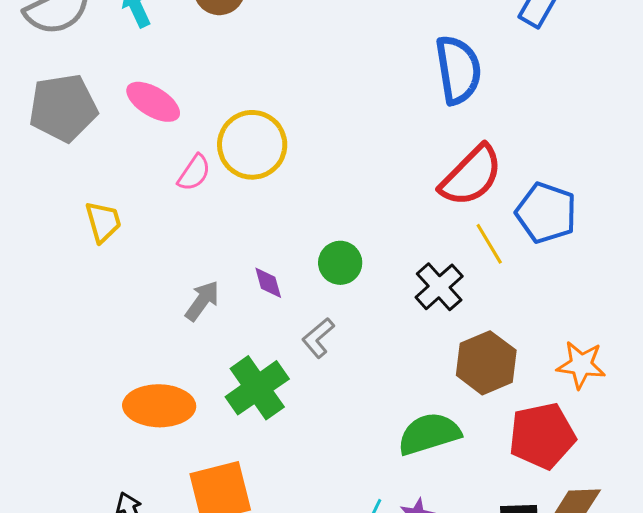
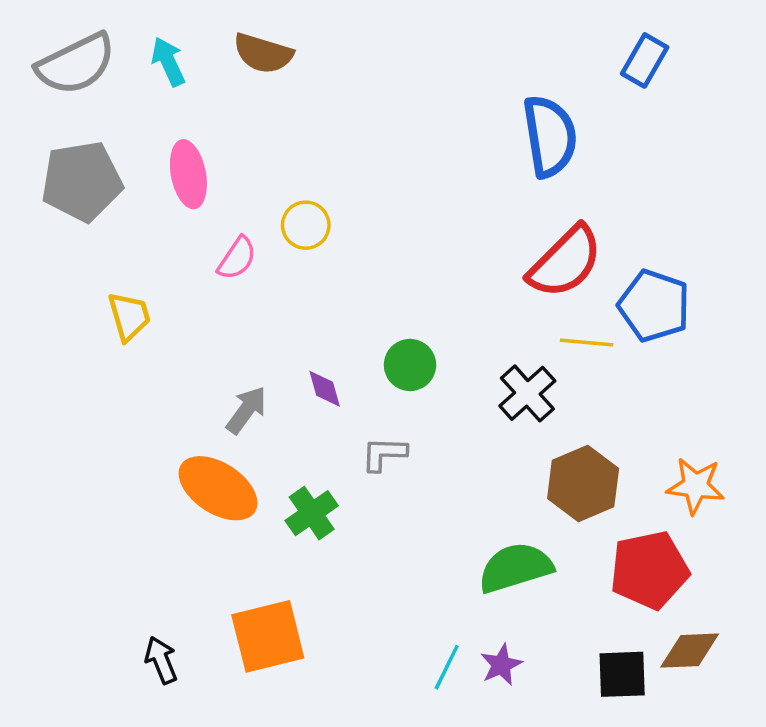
pink ellipse: (153, 102) -> (188, 174), turned 48
yellow circle: (252, 145) -> (306, 225), size x0.6
yellow line: (489, 244) -> (587, 342), turned -54
gray L-shape: (318, 338) -> (384, 454), turned 42
green cross: (257, 388) -> (312, 513), size x0.7
orange ellipse: (159, 406) -> (218, 488), moved, turned 32

